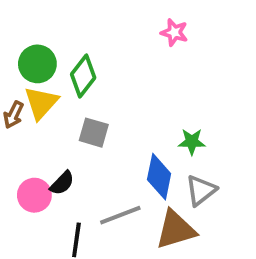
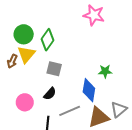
pink star: (174, 32) -> (94, 15), size x1.5
black semicircle: (62, 183) -> (50, 94), moved
gray triangle: (201, 190) -> (119, 109), moved

